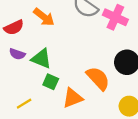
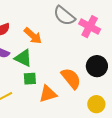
orange arrow: (44, 17) -> (33, 36), moved
green square: (51, 82) -> (30, 79), turned -32

